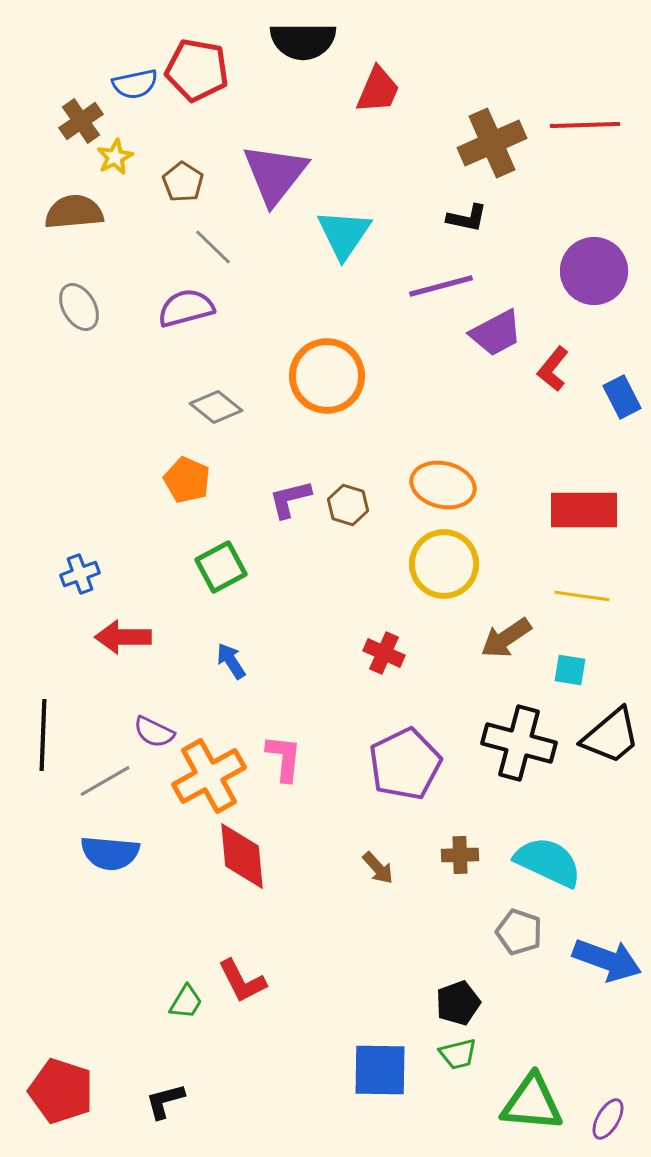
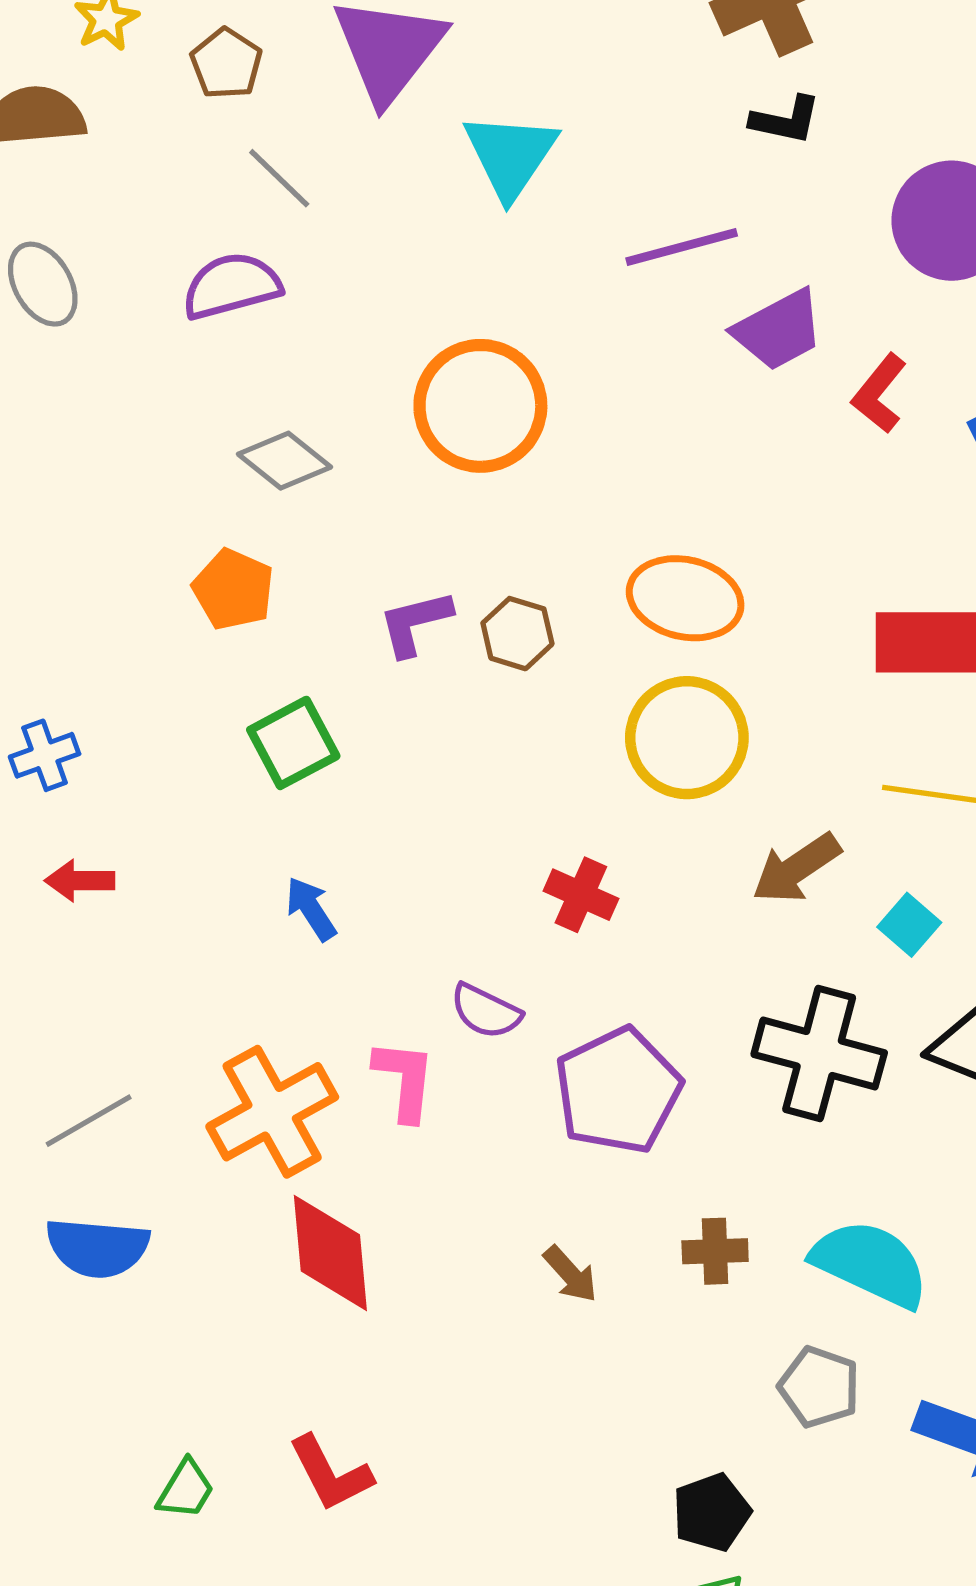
black L-shape: (467, 218) -> (786, 120), moved
red arrow: (123, 637) -> (80, 881), moved, size x0.7
cyan square: (570, 670) -> (909, 925), turned 32
purple semicircle: (154, 732) -> (486, 1011), moved
green trapezoid: (186, 1002) -> (186, 1489), moved

